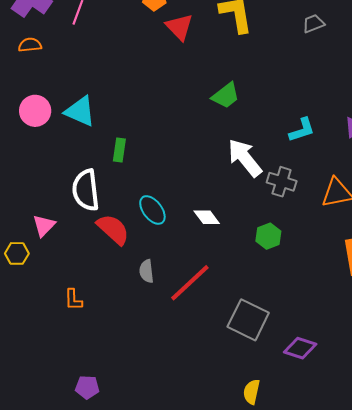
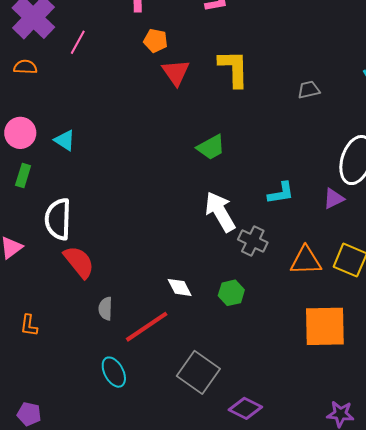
cyan triangle: (80, 111) -> (65, 140), size x0.7
green rectangle: (119, 150) -> (23, 176), moved
cyan ellipse: (152, 210) -> (114, 372), moved
white diamond: (207, 217) -> (180, 287), moved

